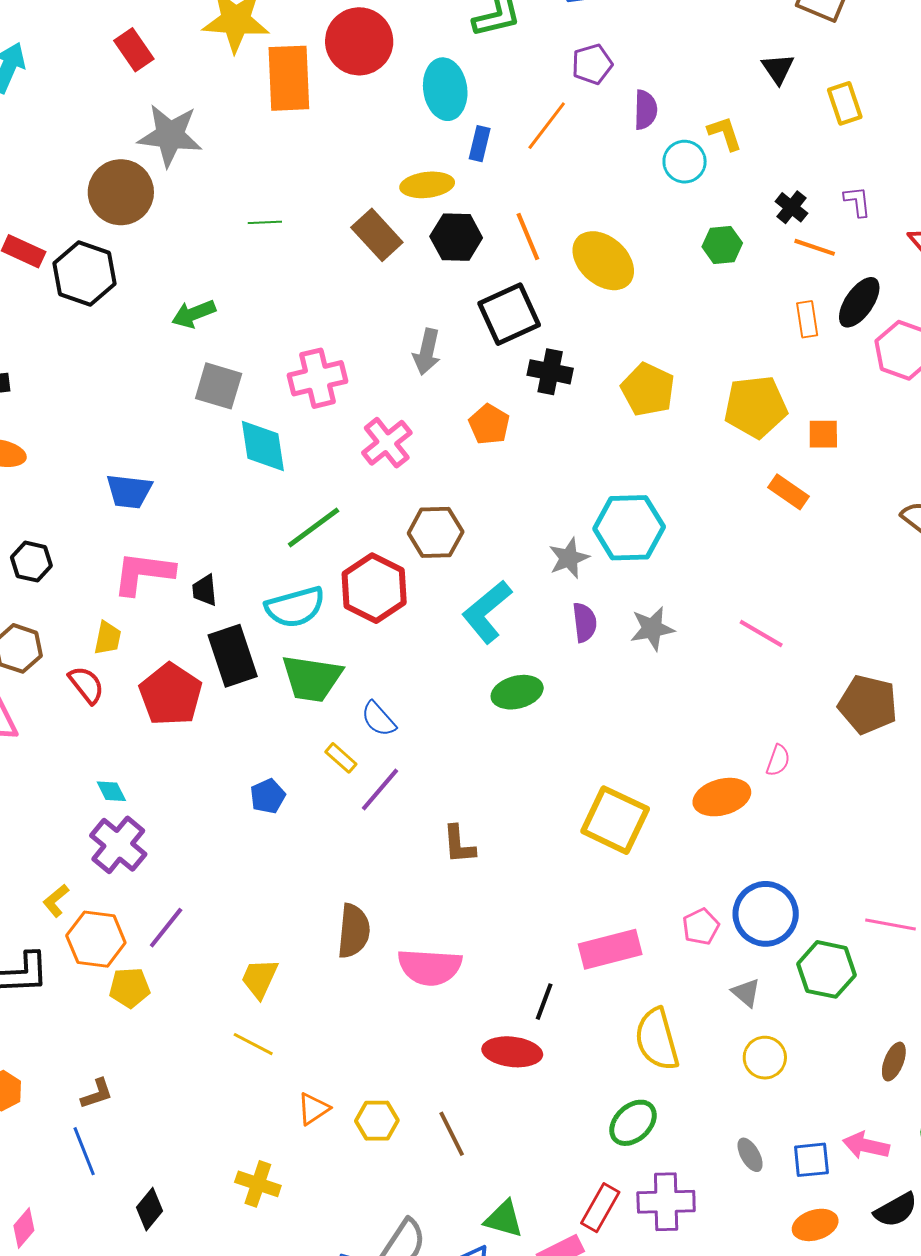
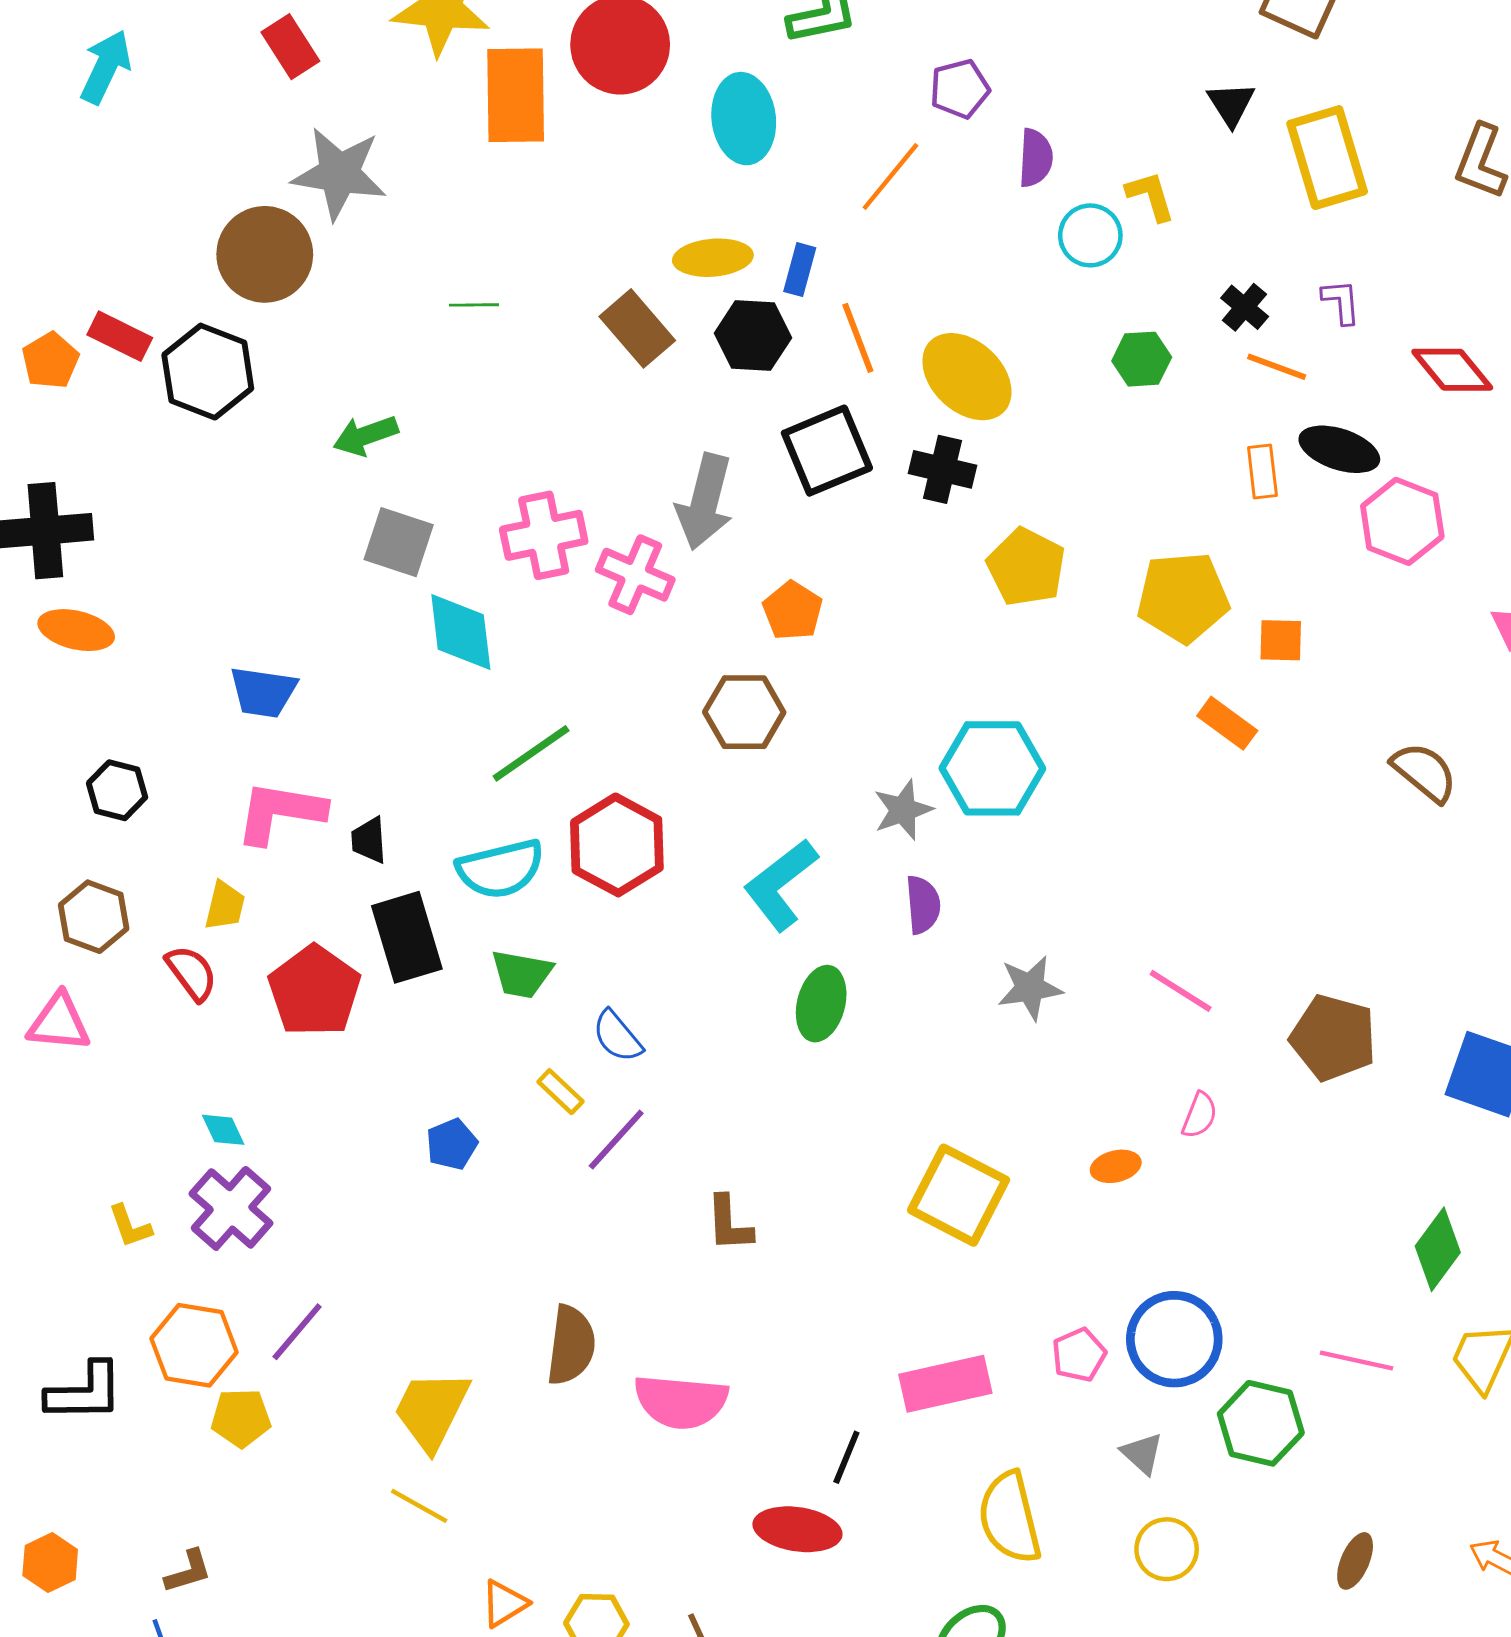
yellow rectangle: (845, 103) -> (1327, 158), size x1.6
blue rectangle: (480, 144) -> (800, 270), moved
black ellipse: (859, 302) -> (1339, 449), turned 72
gray arrow: (427, 352) -> (705, 502), size x1.4
black cross: (550, 372) -> (943, 469), moved
pink cross: (387, 443) -> (635, 575), moved, turned -30
brown hexagon: (436, 532) -> (744, 712), moved
gray star: (652, 629) -> (1030, 988), moved
pink line: (761, 633) -> (1181, 991), moved
green trapezoid: (312, 678) -> (522, 974), size x0.7
green ellipse: (517, 692) -> (821, 1004), turned -63
orange ellipse: (722, 797) -> (1116, 1166), size x0.6
yellow L-shape: (56, 901) -> (130, 1226), moved, turned -72
yellow trapezoid: (260, 978) -> (431, 1410), size x1.4

